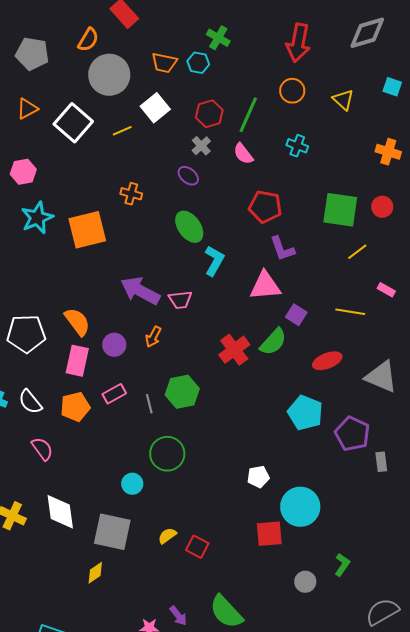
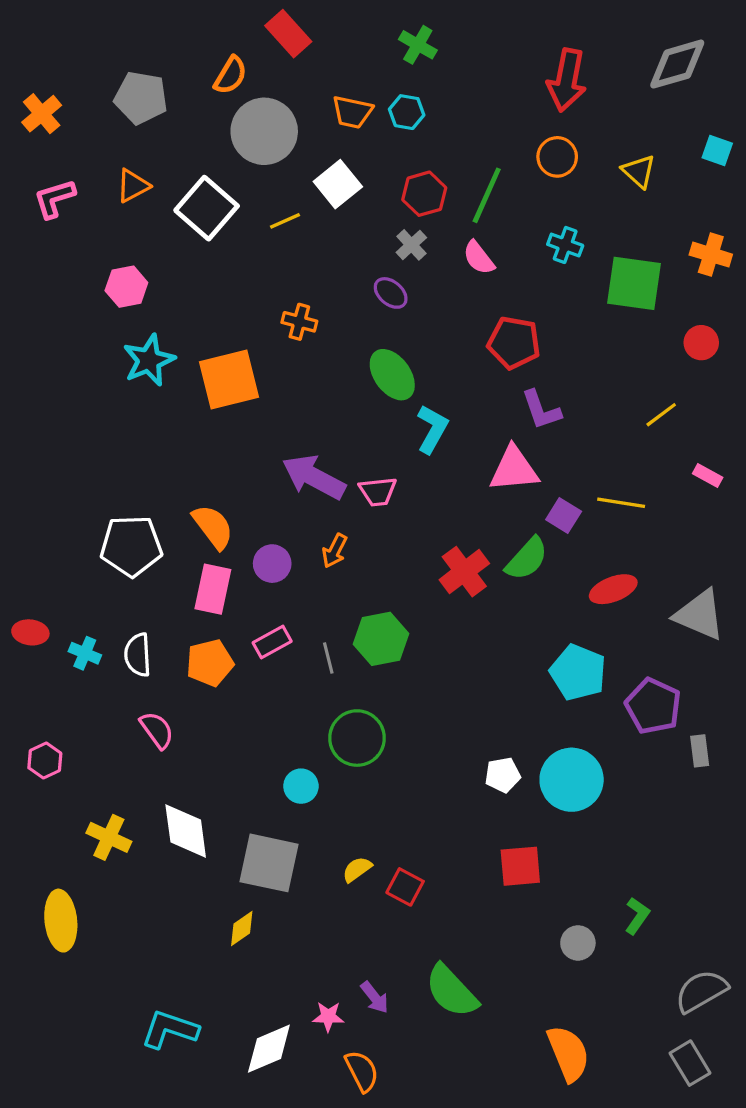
green cross: (218, 38) -> (418, 45), moved
green square: (340, 210) -> (634, 283), moved
yellow line: (350, 312) -> (621, 503), moved
white semicircle: (30, 402) -> (138, 655), turned 36
cyan circle: (300, 507) -> (572, 780), moved

